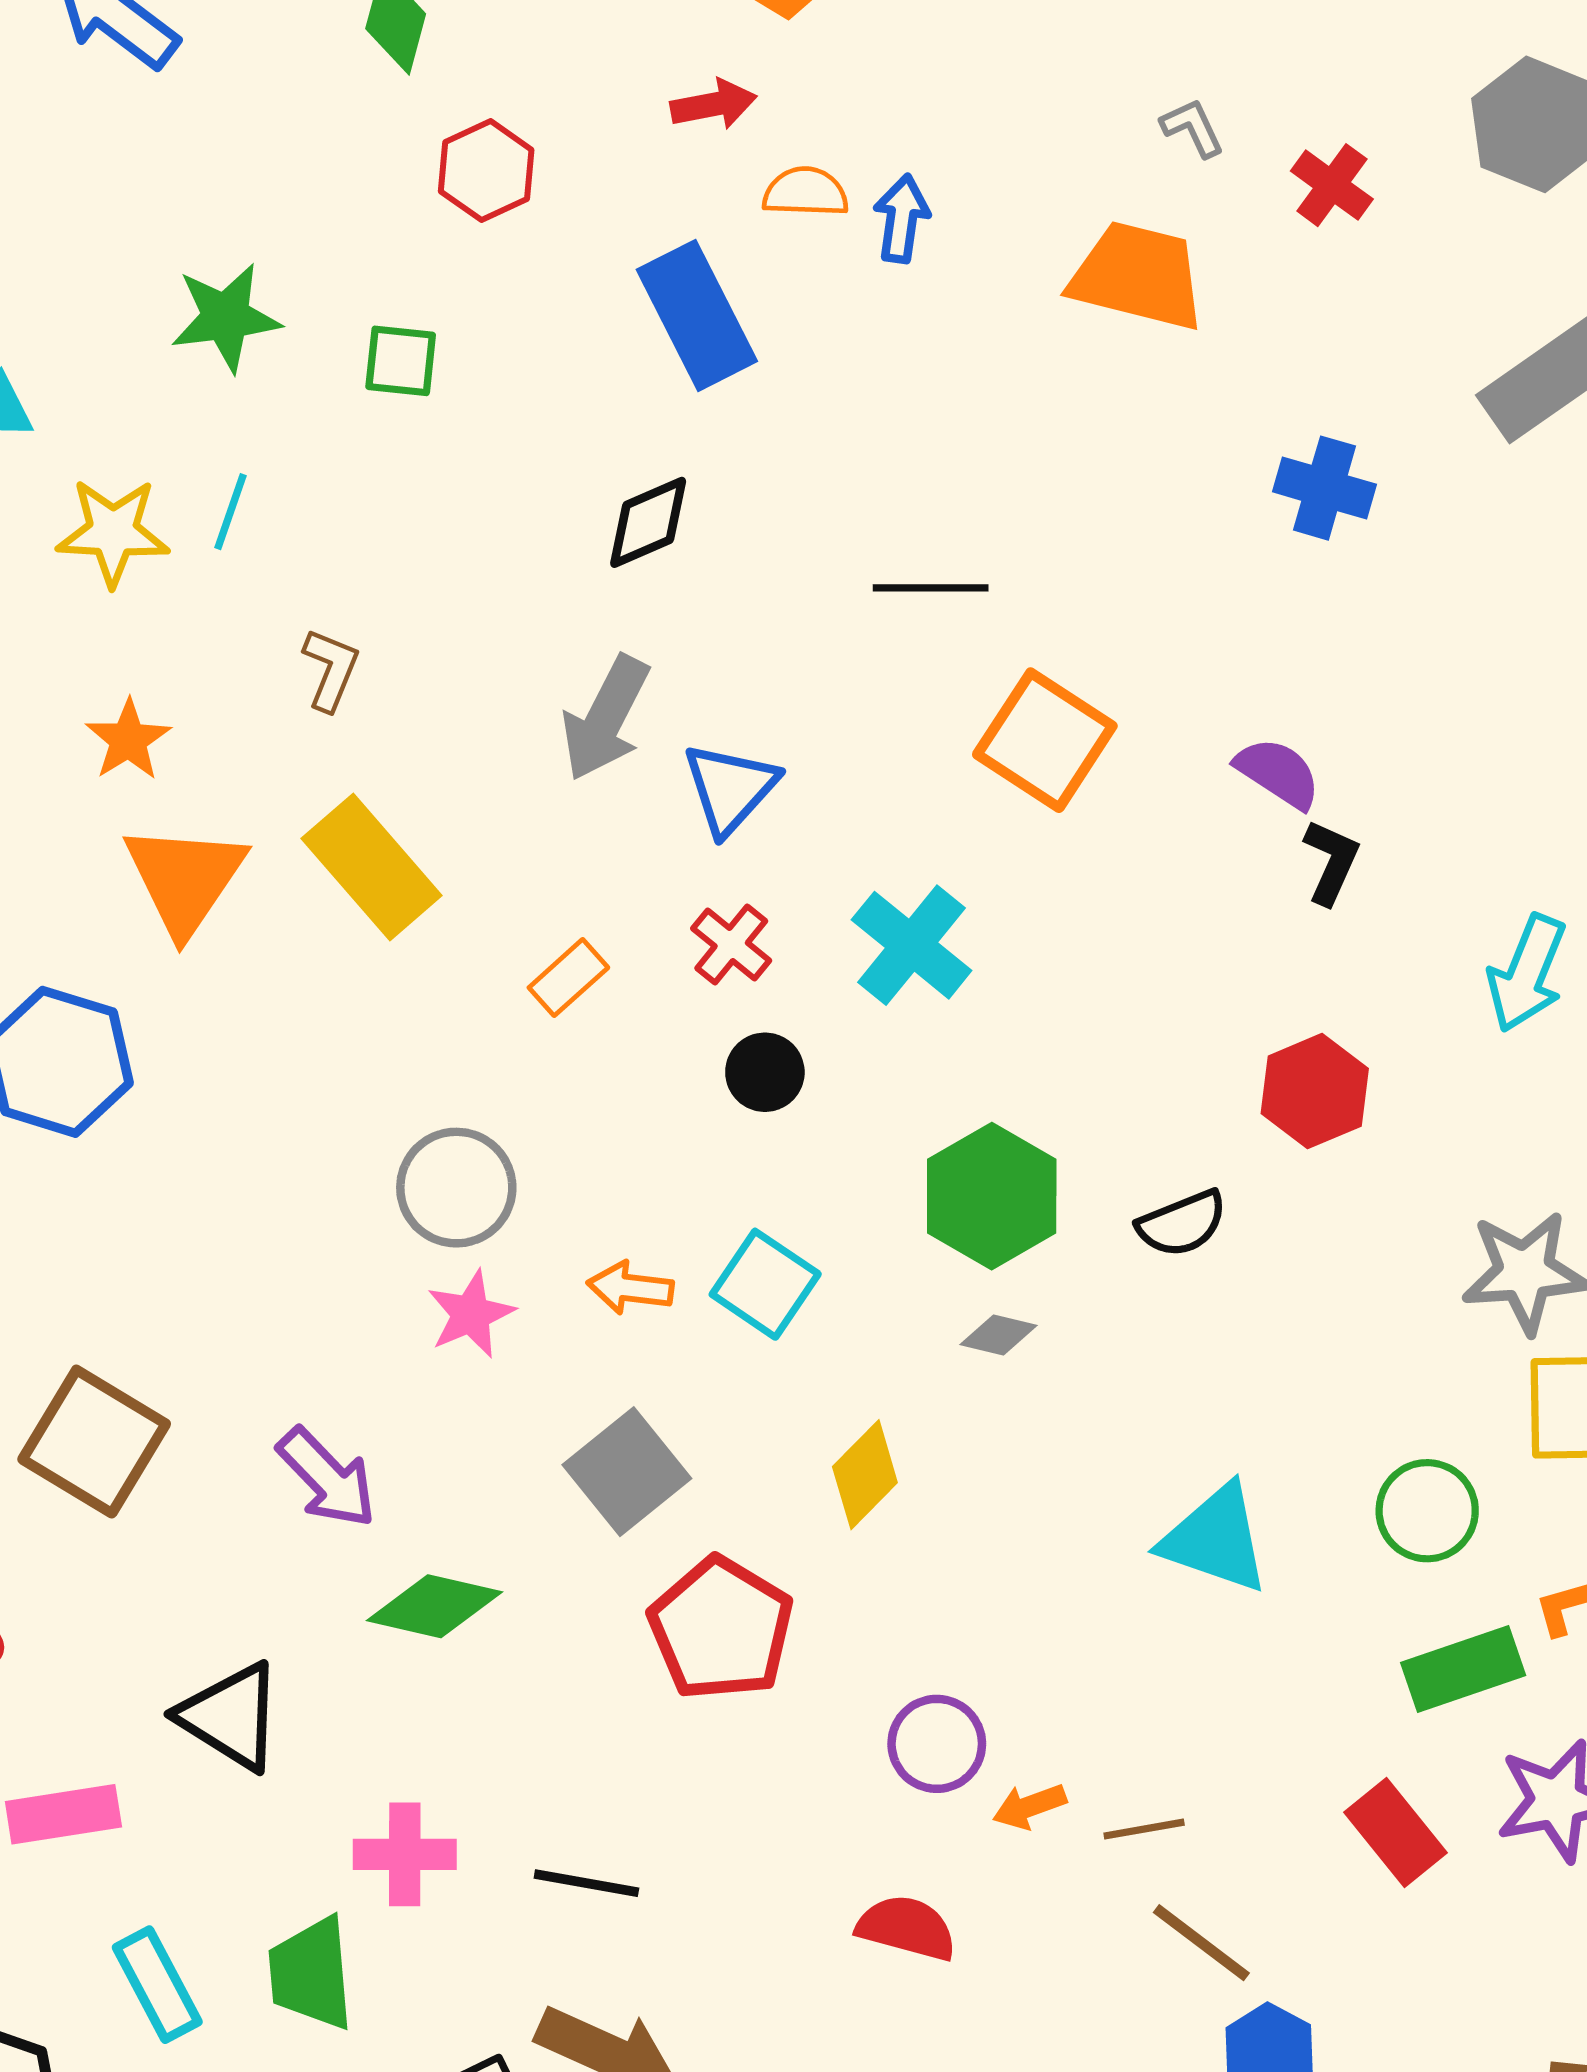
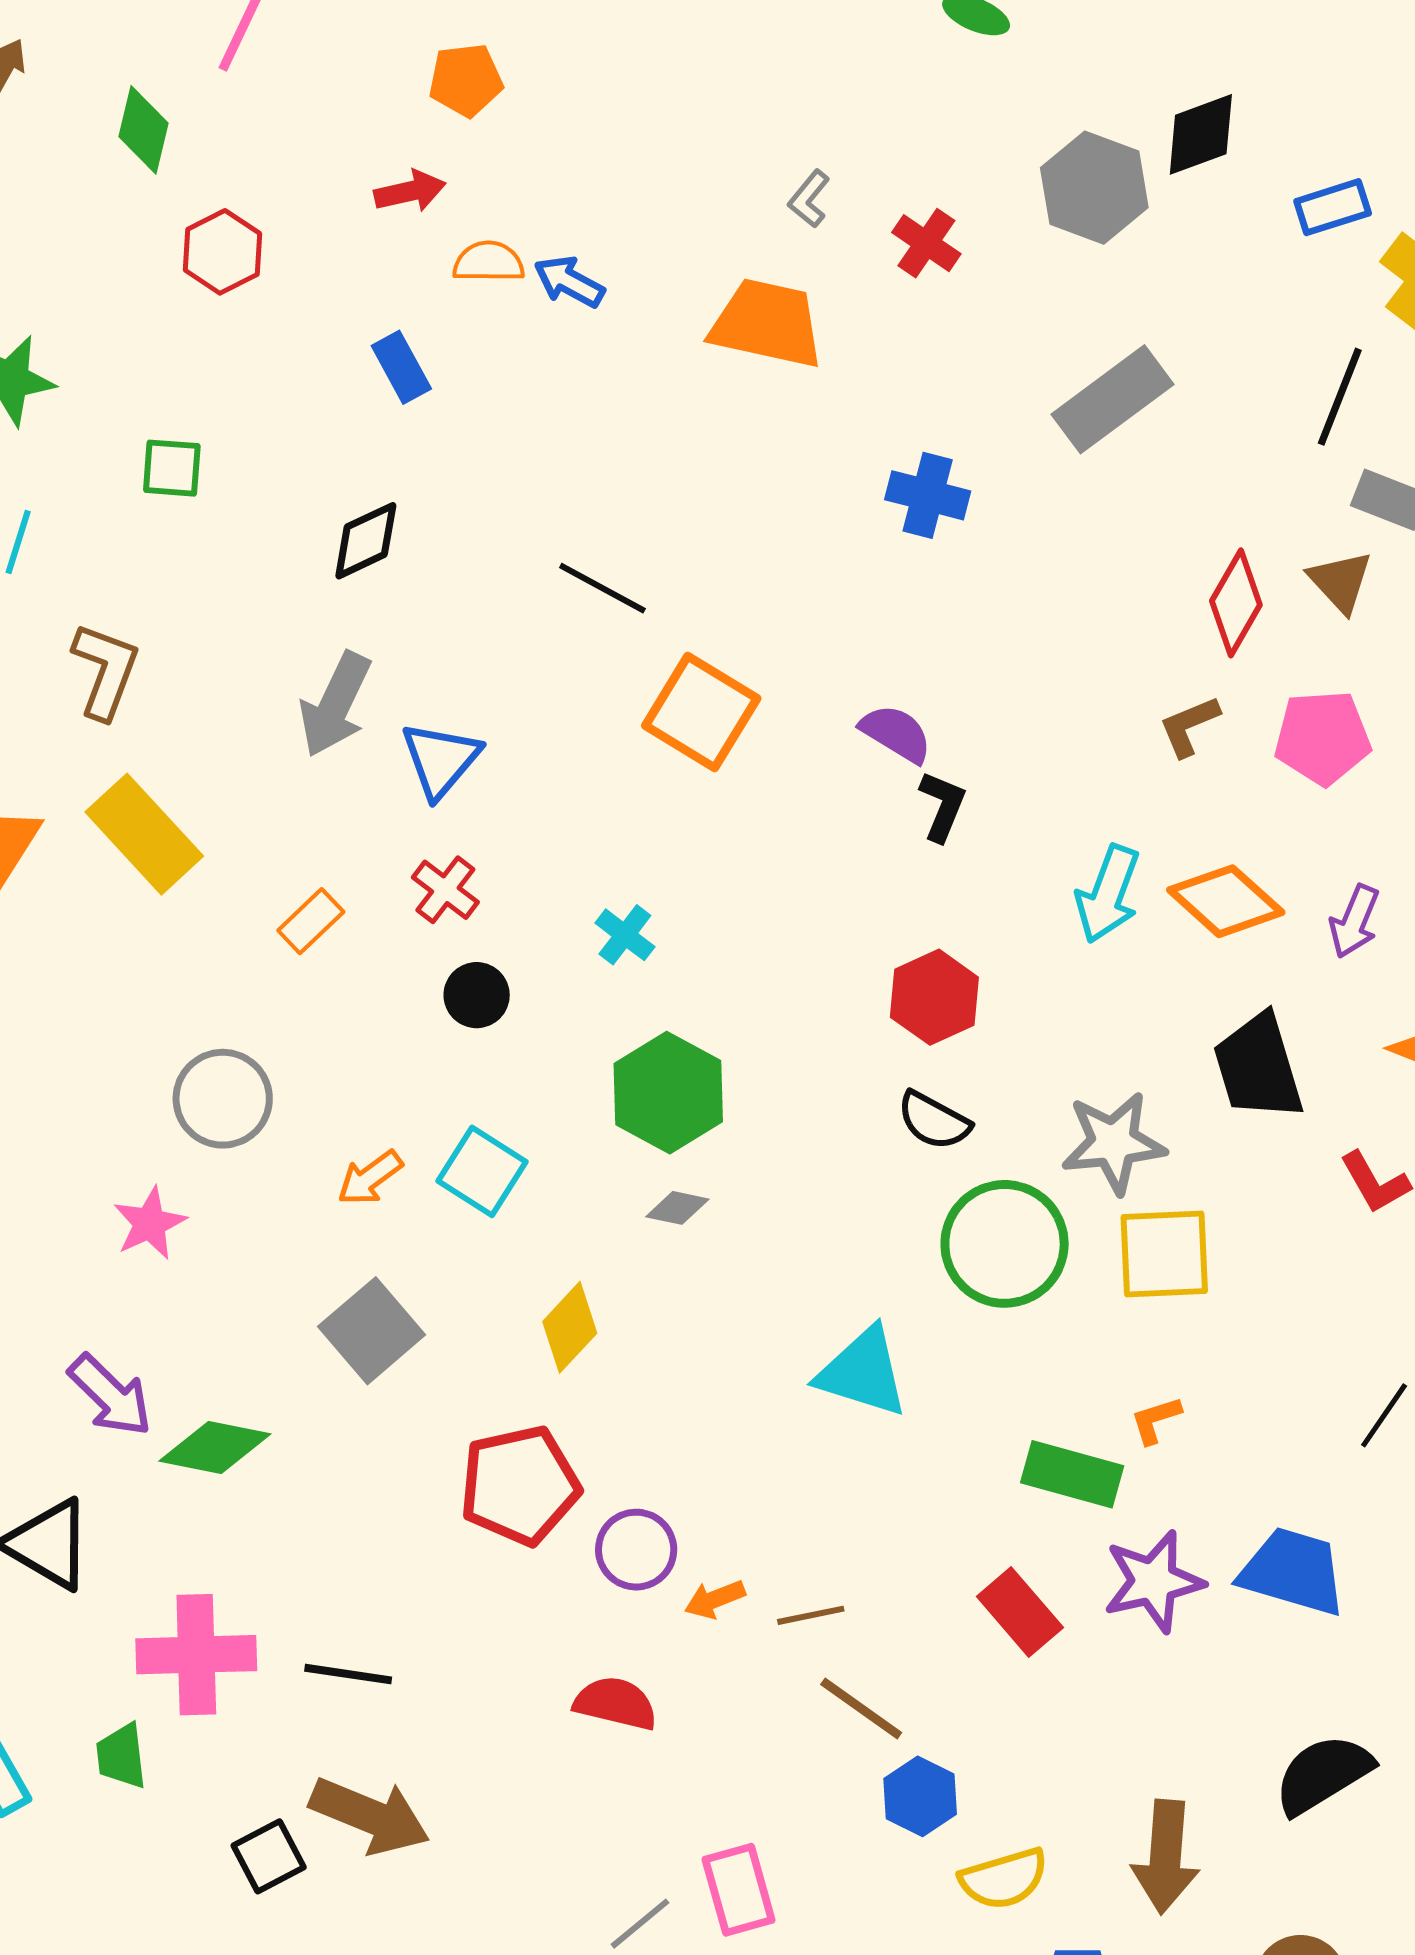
gray L-shape: (1193, 128) -> (809, 199), turned -114
blue arrow: (902, 219) -> (569, 282), turned -68
blue rectangle: (697, 315) -> (401, 367), size x0.6
green square: (401, 361) -> (172, 468), moved
black line: (931, 588) -> (602, 588), turned 30
brown L-shape: (331, 669) -> (105, 671), size x1.4
cyan cross: (912, 945) -> (625, 935), moved, size x0.6
black semicircle: (1182, 1223) -> (934, 1121), moved, turned 52
orange arrow: (630, 1288) -> (370, 1178), turned -42
pink star: (471, 1314) -> (150, 1223), moved
purple arrow: (327, 1478) -> (110, 1395), moved
green circle: (1427, 1511) -> (1005, 1244), moved, size x1.5
red pentagon: (721, 1629) -> (520, 1485), moved, turned 30
green rectangle: (1463, 1669) -> (1072, 1474), turned 36
pink cross: (405, 1854) -> (196, 1655), size x1.4
green trapezoid: (311, 1974) -> (121, 1756), size x0.7

